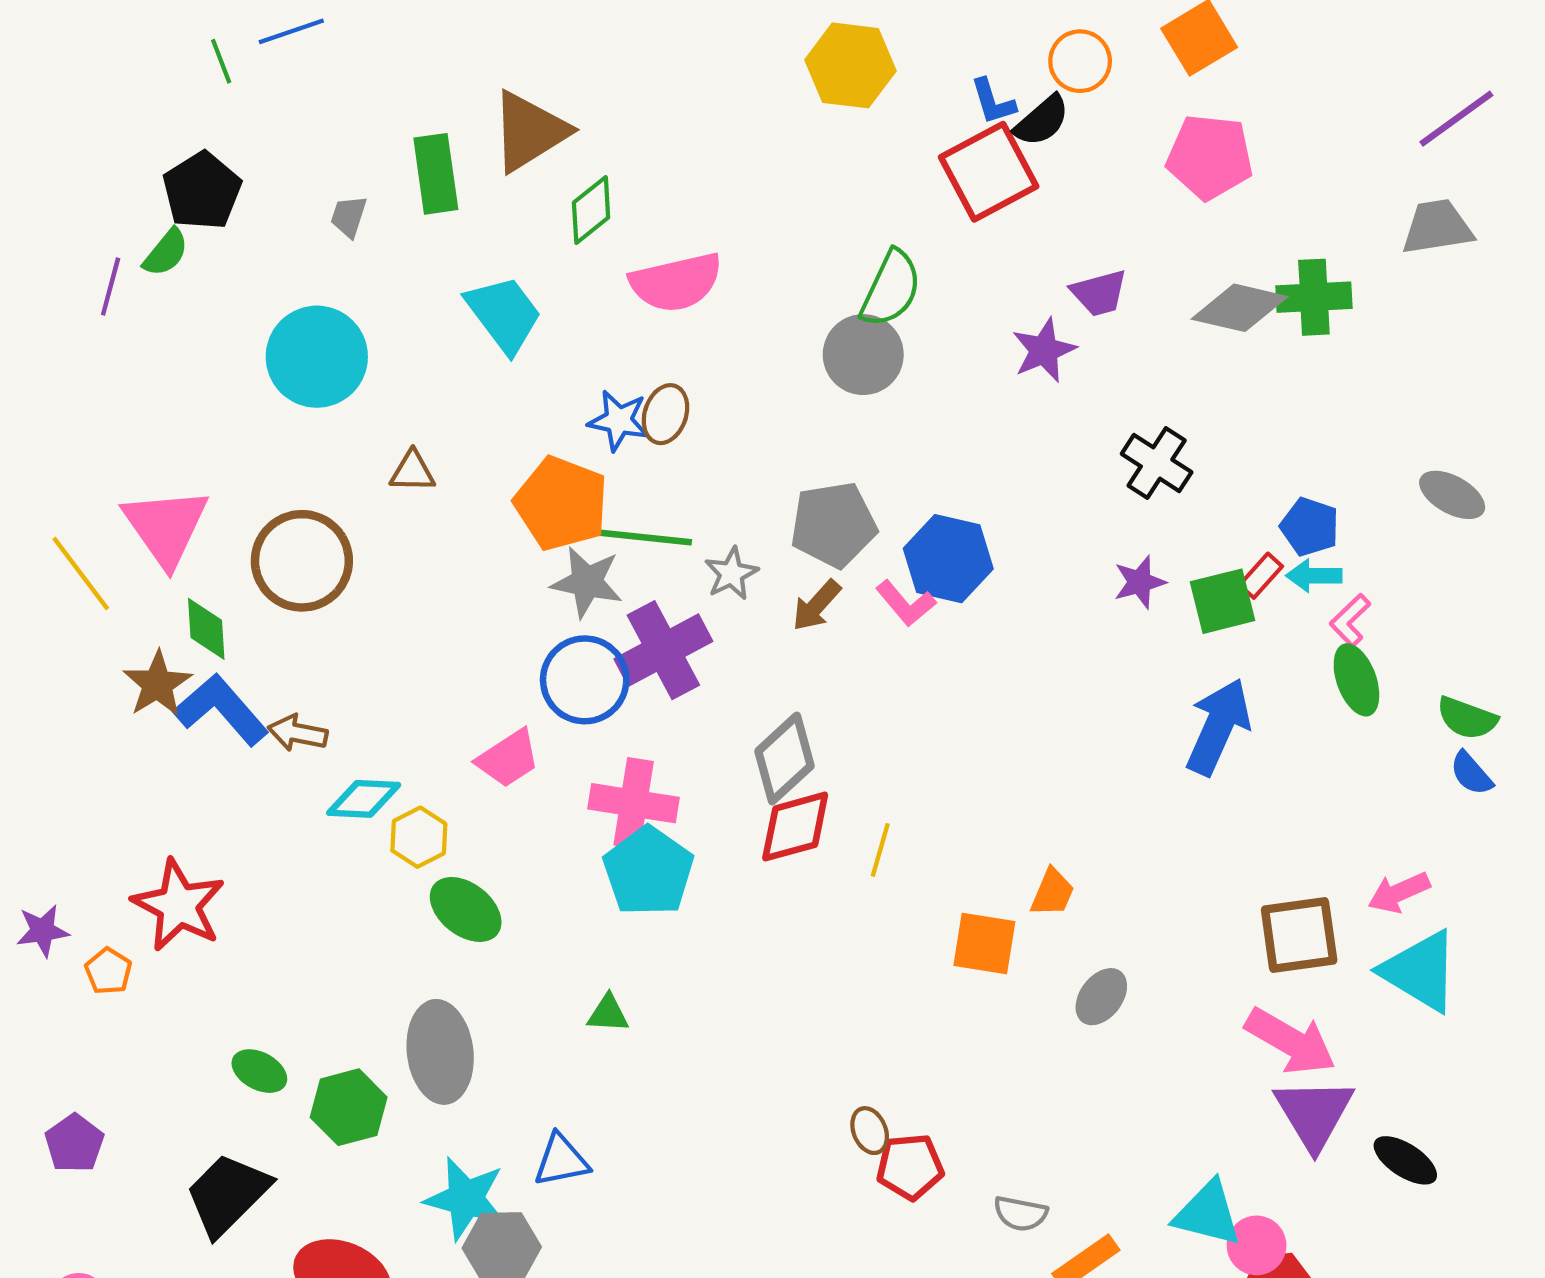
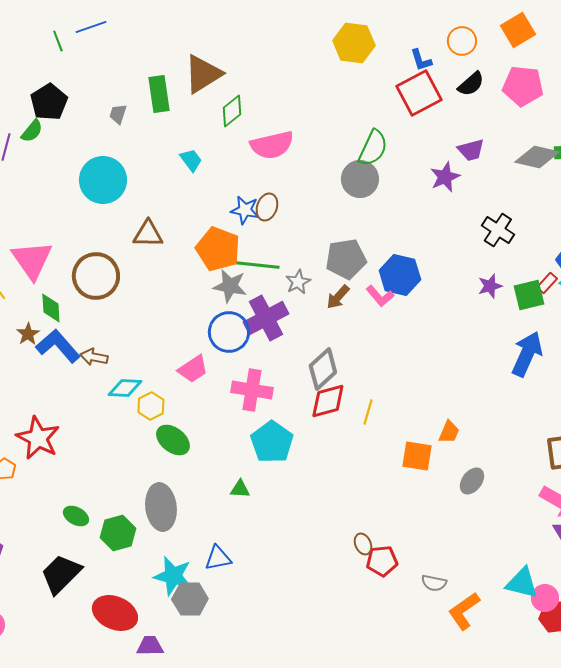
black semicircle: (1042, 121) -> (471, 84), moved
cyan trapezoid: (504, 314) -> (191, 160), size x0.6
brown triangle: (412, 472) -> (148, 234), size x1.4
brown star: (157, 684) -> (28, 334), size x0.7
cyan pentagon: (648, 871) -> (272, 442), moved

